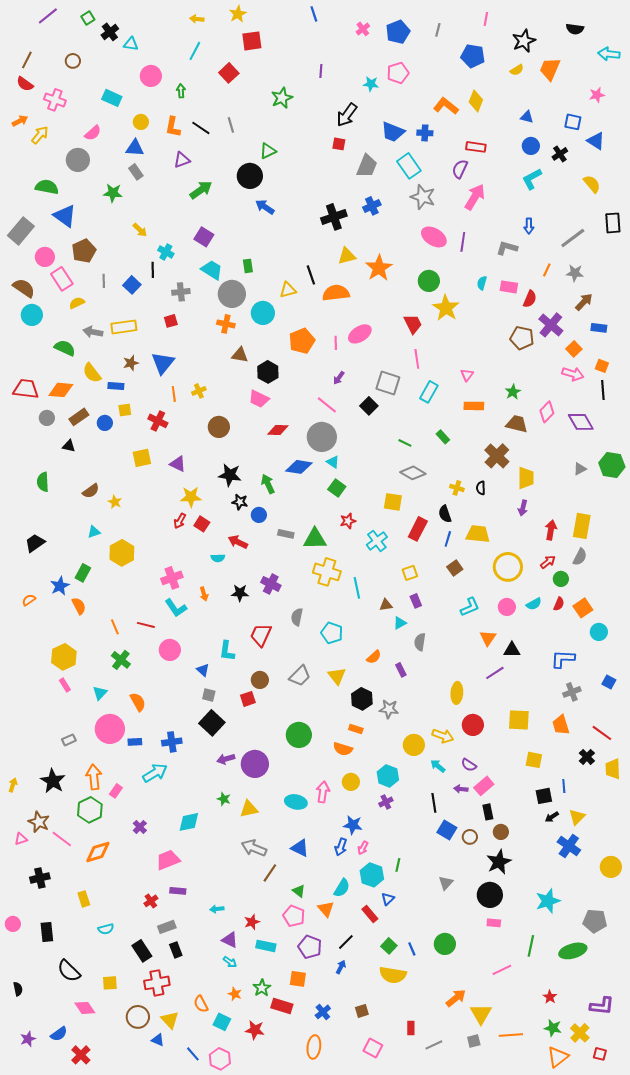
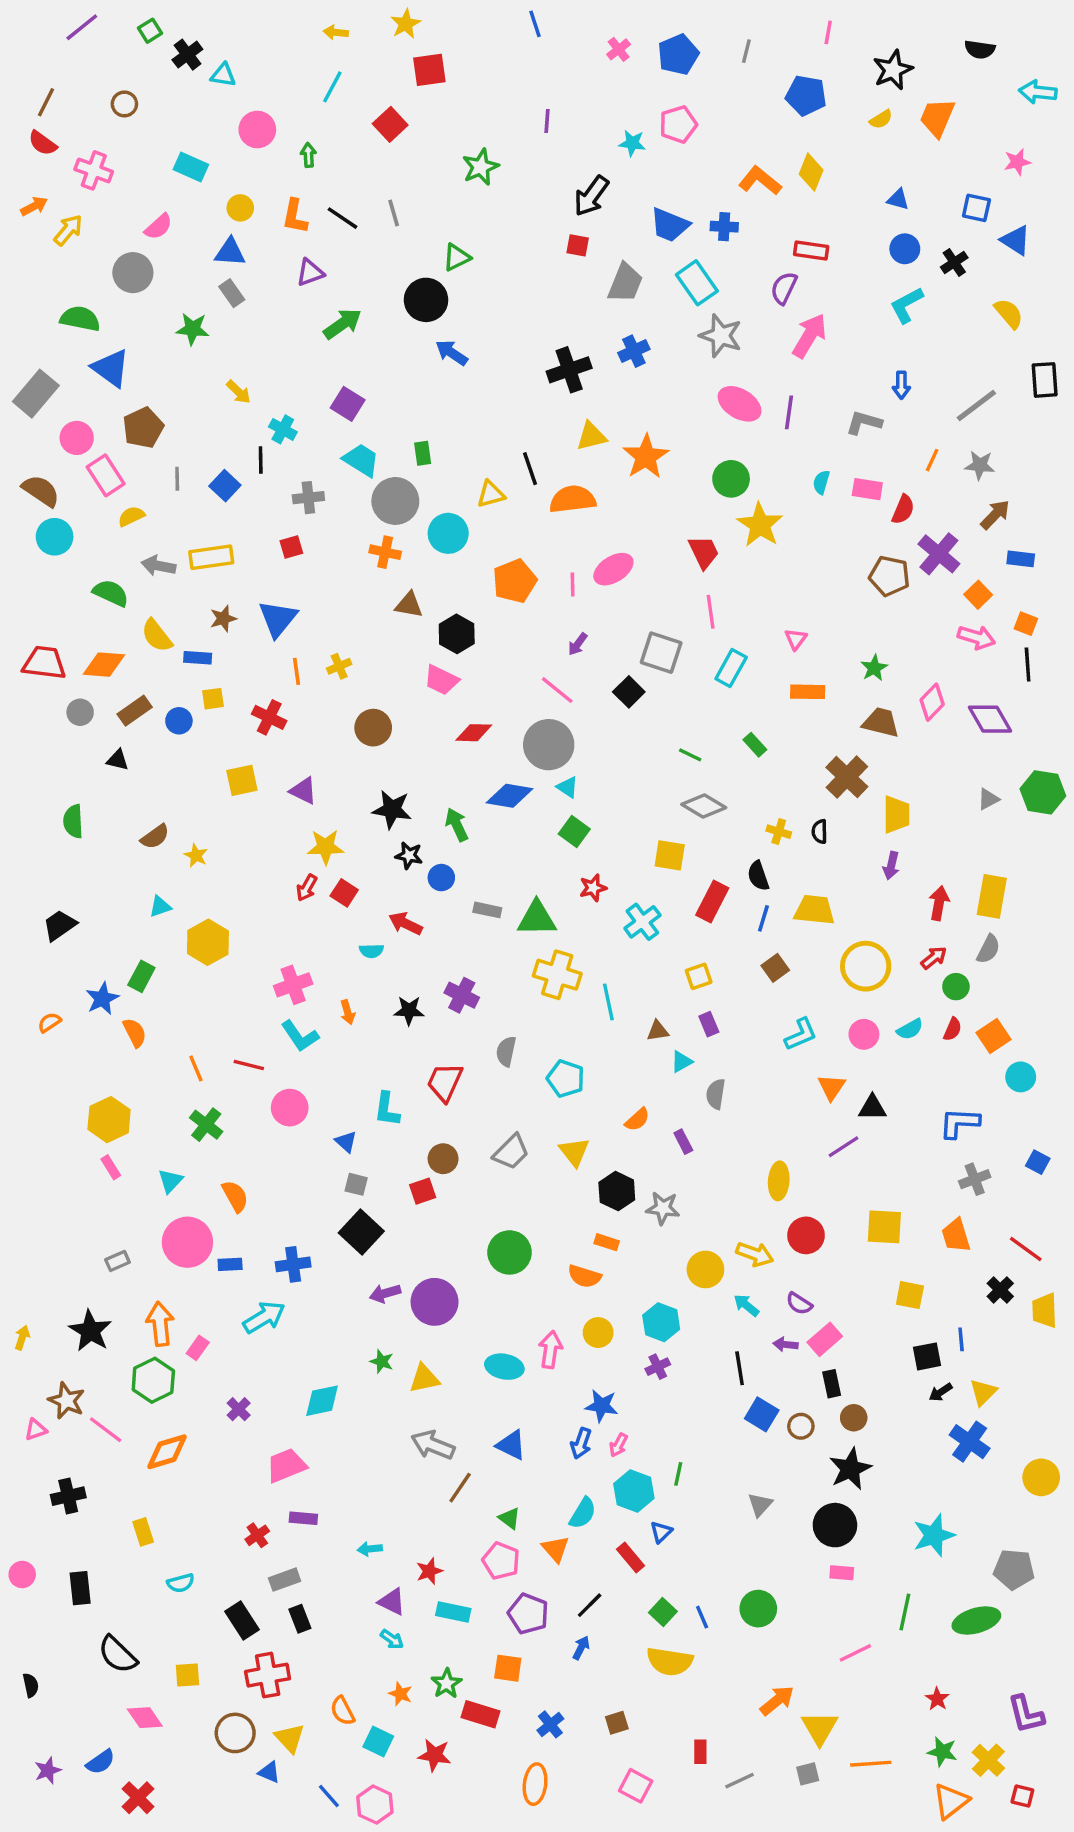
purple L-shape: (602, 1006) -> (1026, 1714), turned 70

